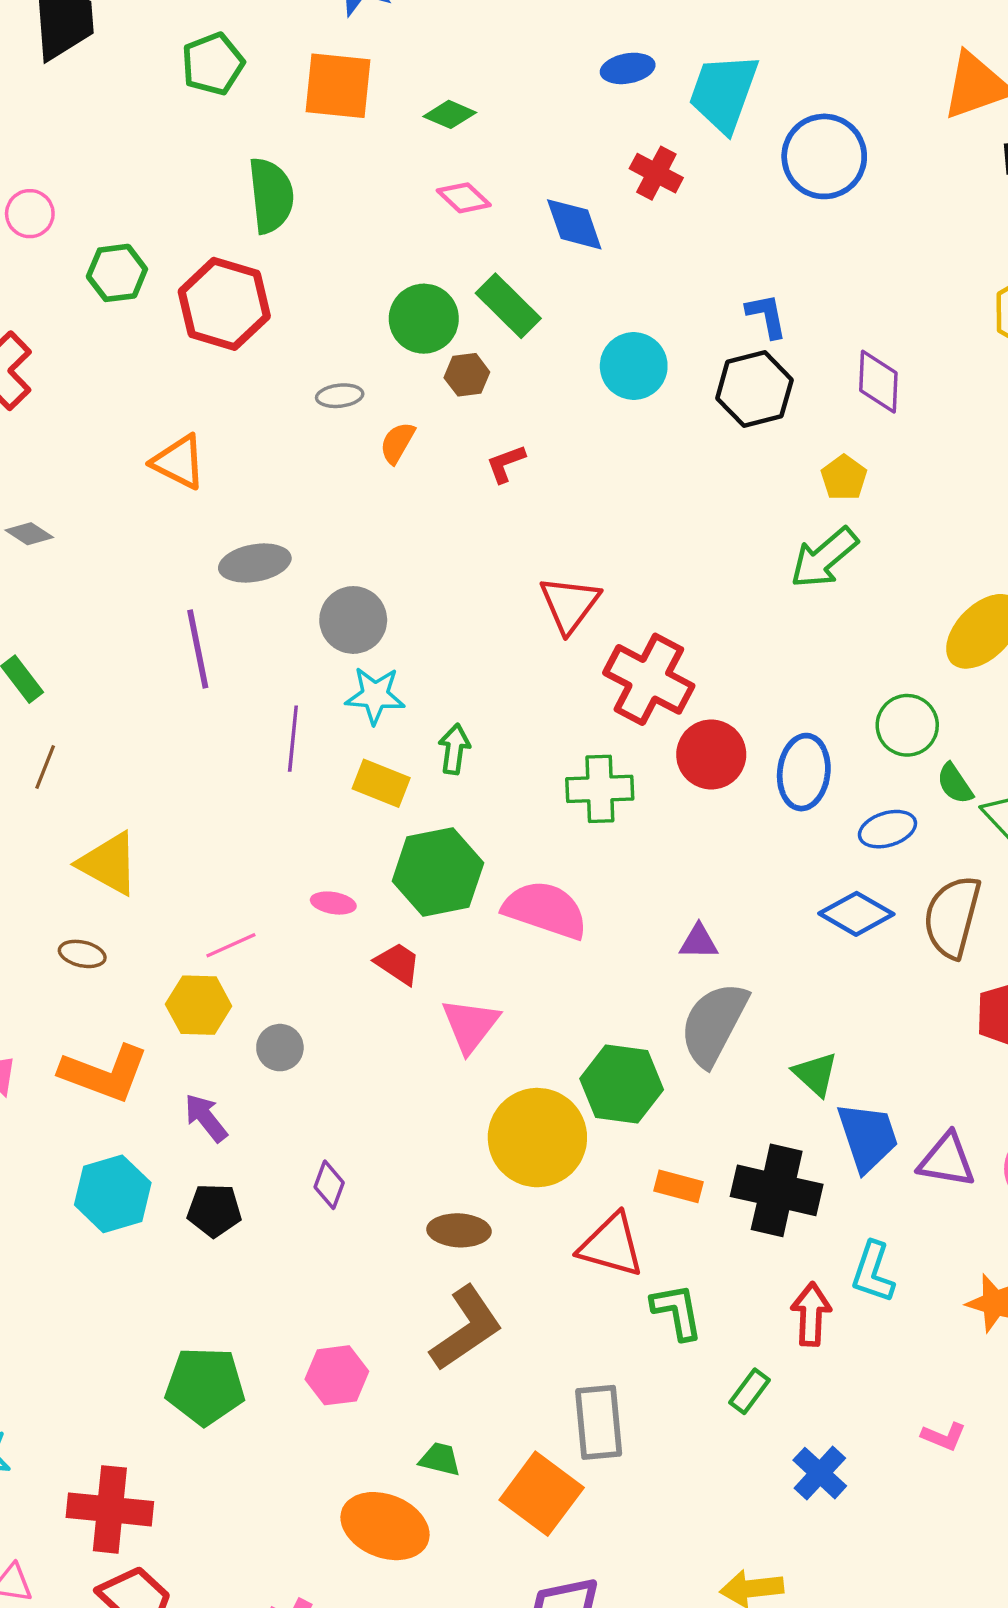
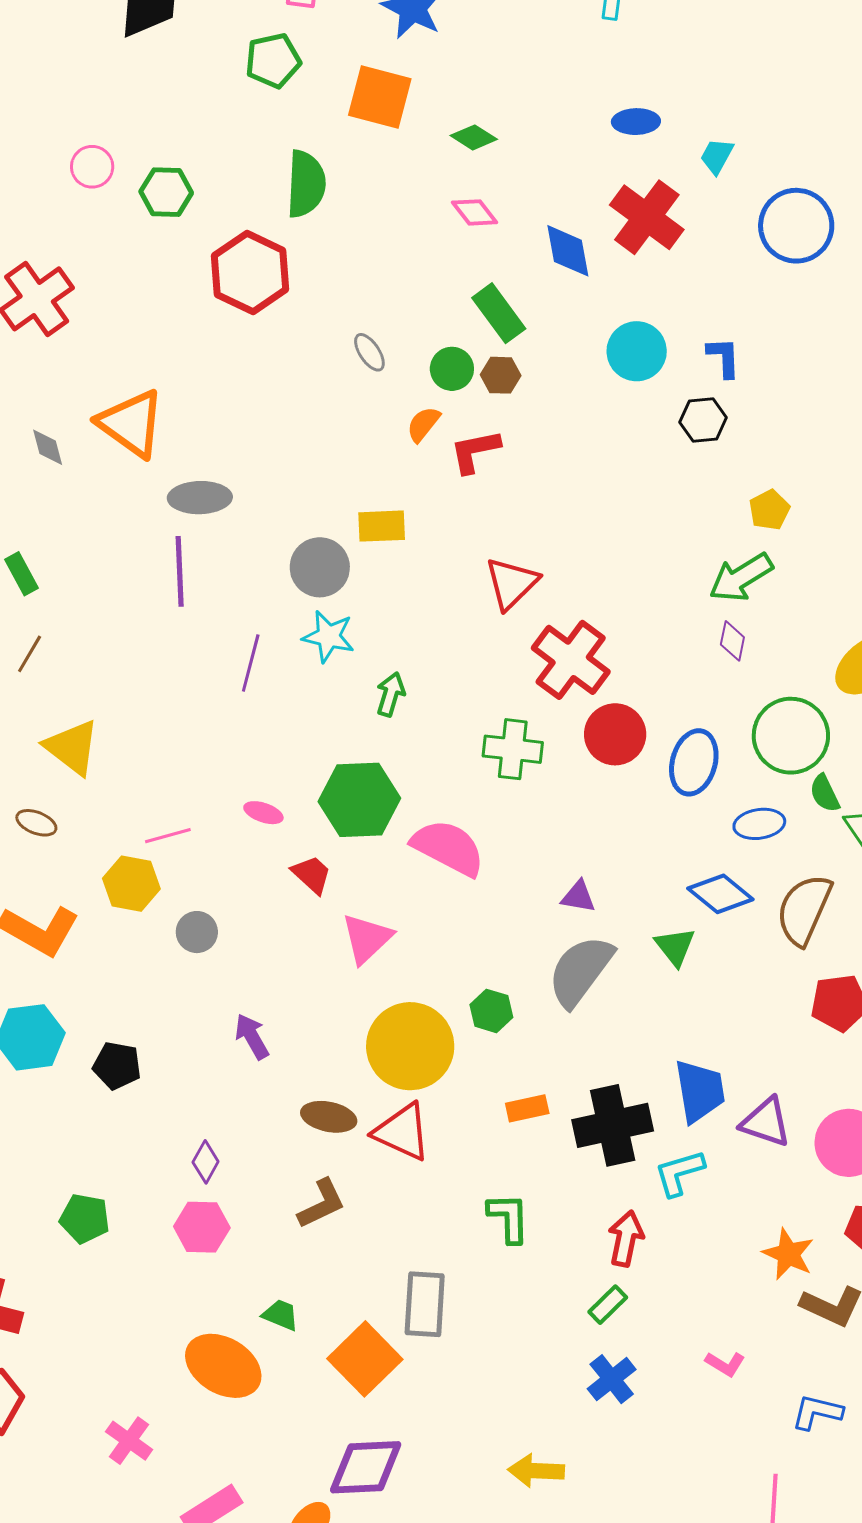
cyan trapezoid: (724, 93) -> (717, 156), size x0.5
red cross: (656, 173) -> (647, 217), size x1.6
green hexagon: (117, 273) -> (166, 192), moved
green circle: (424, 319) -> (452, 369), moved, size x0.7
cyan circle: (634, 366) -> (637, 351), moved
brown hexagon: (467, 375) -> (501, 375), moved
purple diamond: (878, 382) -> (732, 641), moved, size x0.7
black hexagon: (754, 389) -> (703, 420), size x0.7
gray ellipse: (340, 396) -> (369, 352), moved, turned 54
orange semicircle: (397, 443) -> (423, 424), moved
orange triangle: (179, 462) -> (131, 423), moved, size x1.4
red L-shape: (506, 464) -> (475, 451), size x1.4
gray diamond: (29, 534) -> (48, 447), turned 33
gray ellipse: (255, 563) -> (200, 498), moved
green circle: (907, 725) -> (791, 736), size x1.4
yellow rectangle: (381, 783) -> (382, 526), moved, turned -33
green triangle: (815, 1074) -> (675, 947), moved
green hexagon: (622, 1084) -> (491, 1011), size x0.6
purple arrow: (206, 1118) -> (252, 1036), moved
purple diamond: (329, 1185) -> (206, 1162), moved
orange rectangle: (679, 1186) -> (527, 1108), turned -36
black cross: (777, 1190) -> (613, 1125), turned -34
red triangle: (611, 1245) -> (402, 1132), moved
cyan L-shape: (873, 1272) -> (679, 1173), moved, turned 46
brown L-shape: (466, 1328) -> (322, 1204), size x0.7
green pentagon: (205, 1386) -> (85, 1218), size x0.7
green rectangle: (750, 1391) -> (608, 1305), moved

